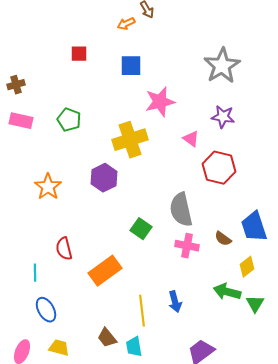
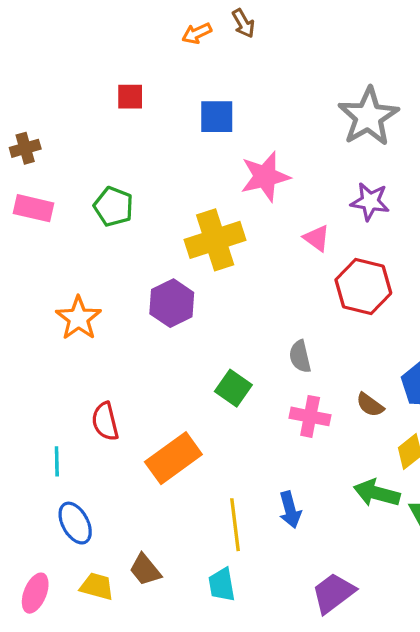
orange arrow: (126, 24) -> (197, 33), moved
gray semicircle: (181, 210) -> (300, 356), size x0.6
brown trapezoid: (107, 338) -> (145, 570), moved

